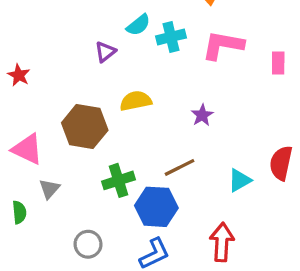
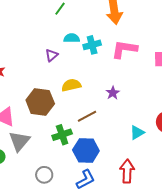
cyan semicircle: (138, 25) -> (72, 38), turned -140
brown line: (179, 167) -> (87, 116), moved
gray triangle: (49, 189) -> (19, 141), size x1.6

